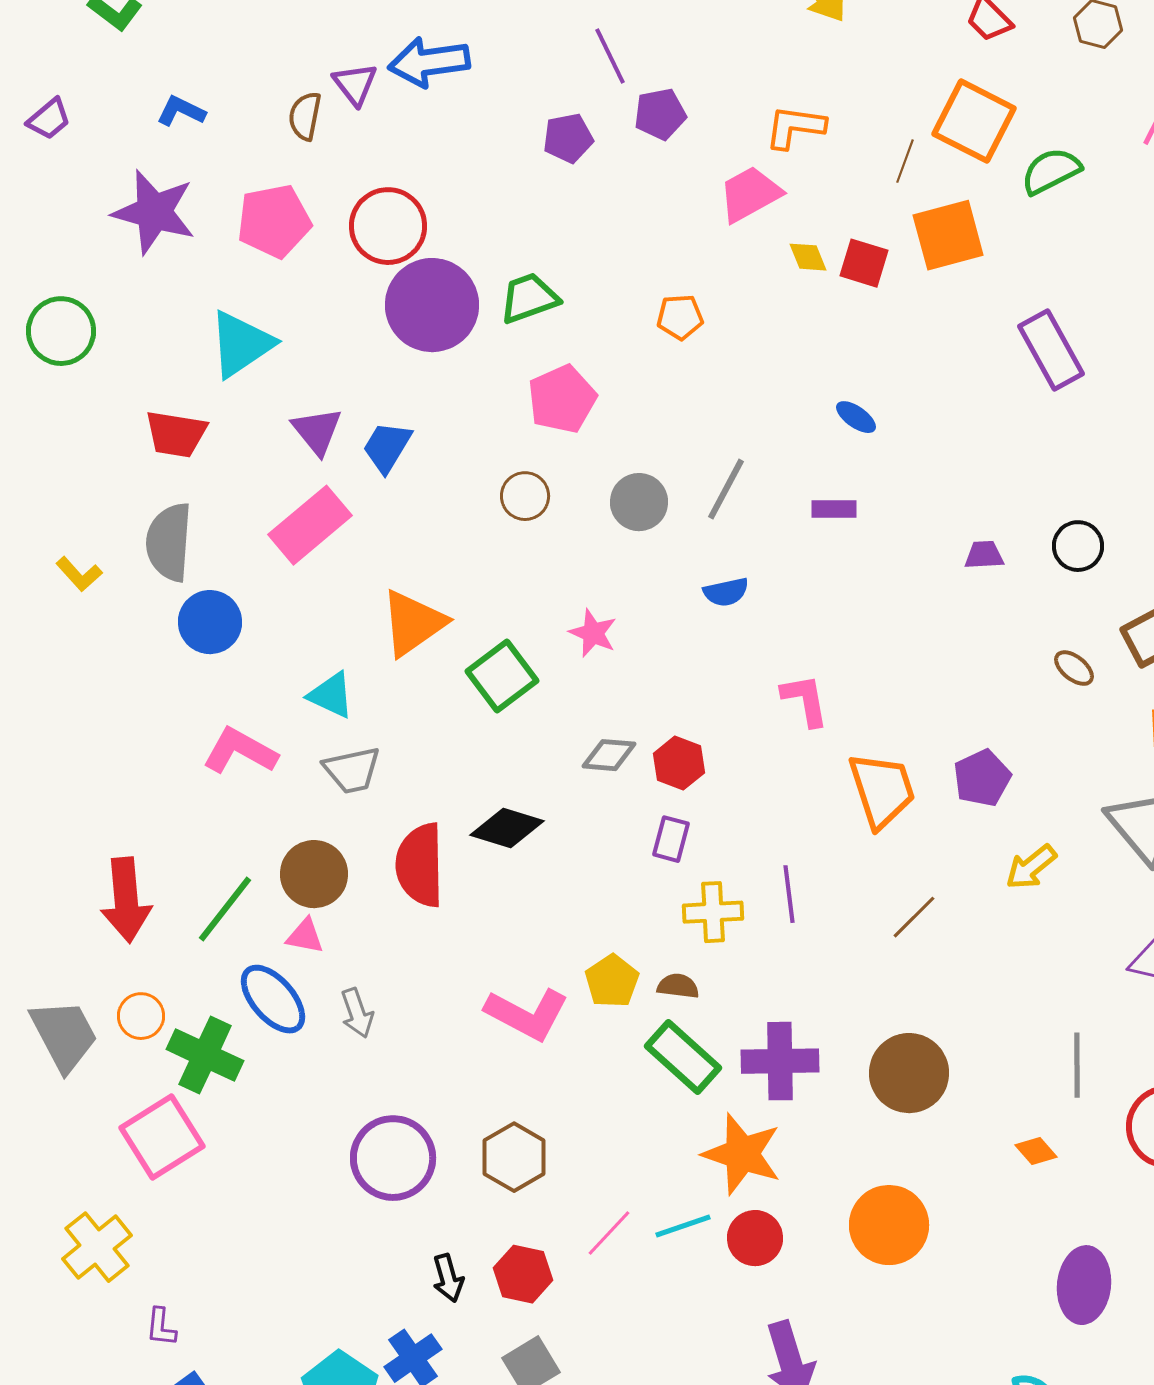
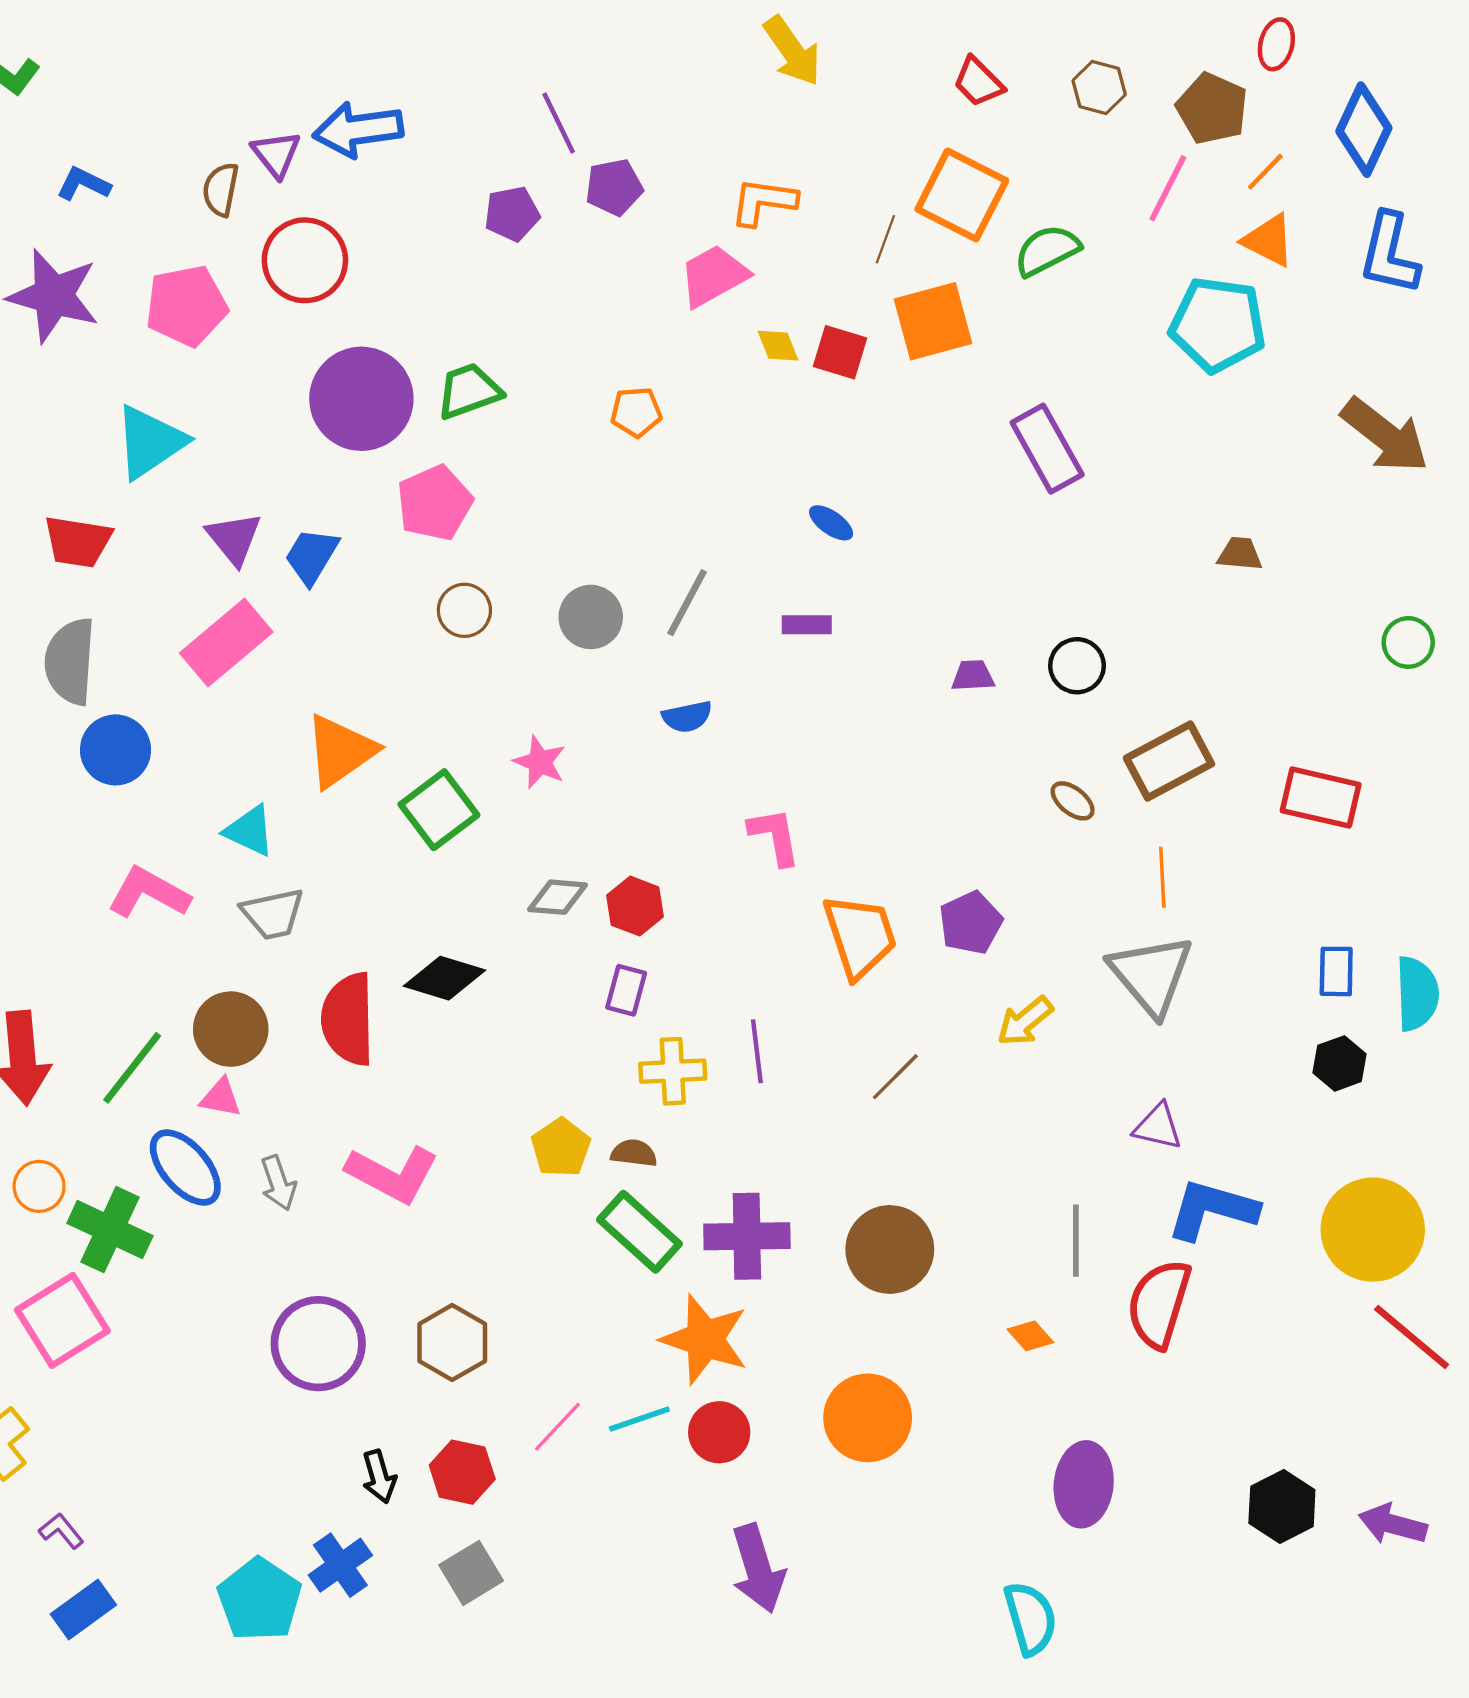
red circle: (388, 226) -> (305, 260), moved
pink pentagon: (562, 399) -> (435, 503), moved
pink L-shape: (527, 1014) -> (392, 1174), moved
purple L-shape: (161, 1327) -> (61, 1531), turned 135

